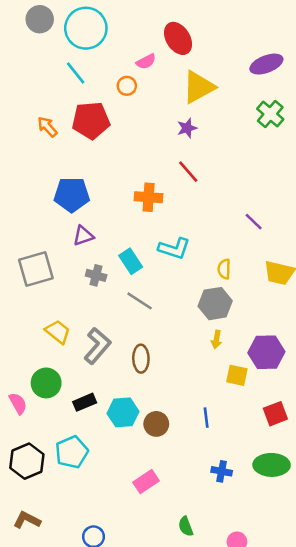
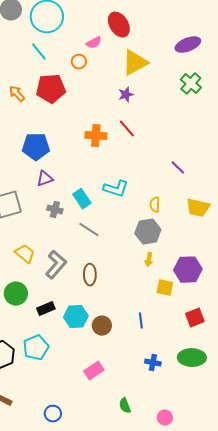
orange cross: (149, 197) -> (96, 136), moved

